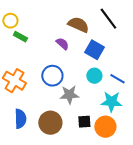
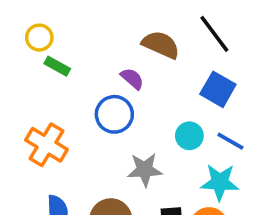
blue square: (94, 50) -> (218, 89), moved
blue circle: (52, 76) -> (114, 114), moved

